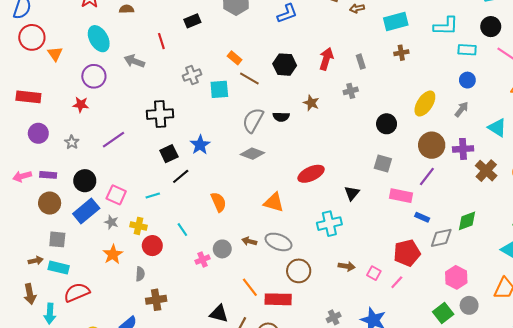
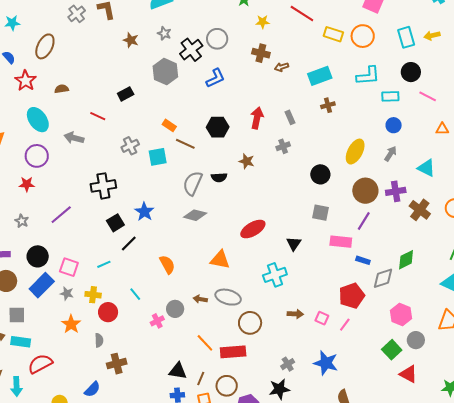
red line: (161, 41) -> (98, 116), turned -42

